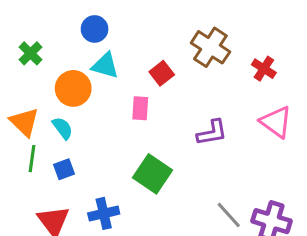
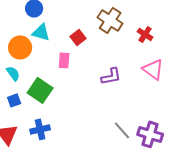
green square: (152, 174) -> (40, 90), moved

